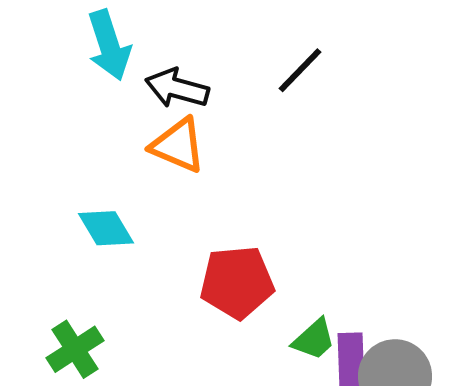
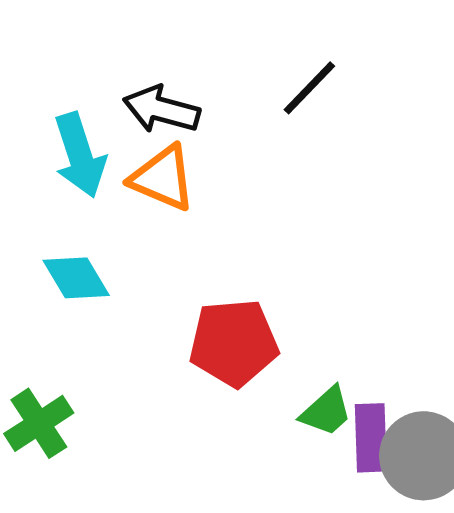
cyan arrow: (109, 45) -> (80, 155), moved

